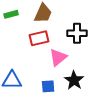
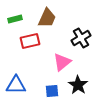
black cross: (77, 33) -> (81, 38), turned -30
red rectangle: (39, 38) -> (30, 41), moved

